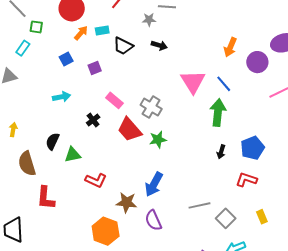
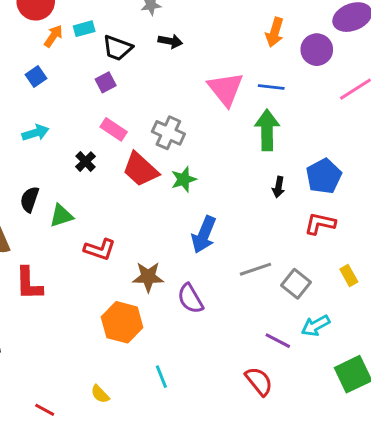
purple square: (95, 68) -> (106, 82), moved
blue line: (224, 84) -> (271, 87), turned -36
blue arrow: (154, 184) -> (204, 235), moved

